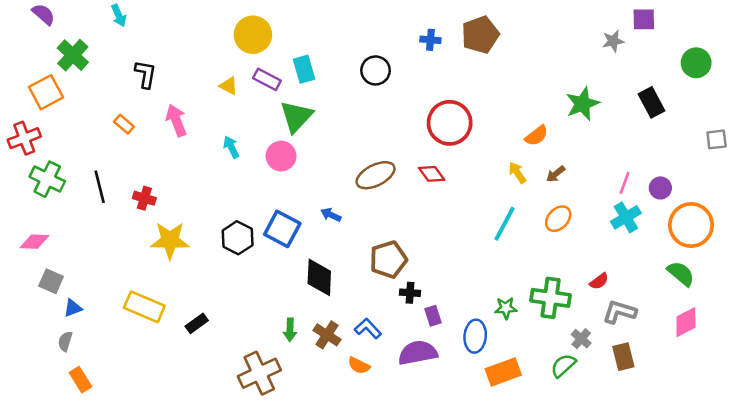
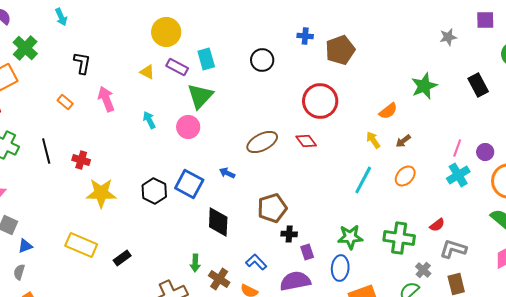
purple square: (644, 19) -> (485, 20), moved
brown pentagon: (480, 35) -> (340, 50), moved
green star: (506, 308) -> (350, 237), moved, size x1.4
brown cross: (327, 335) -> (219, 279), moved

